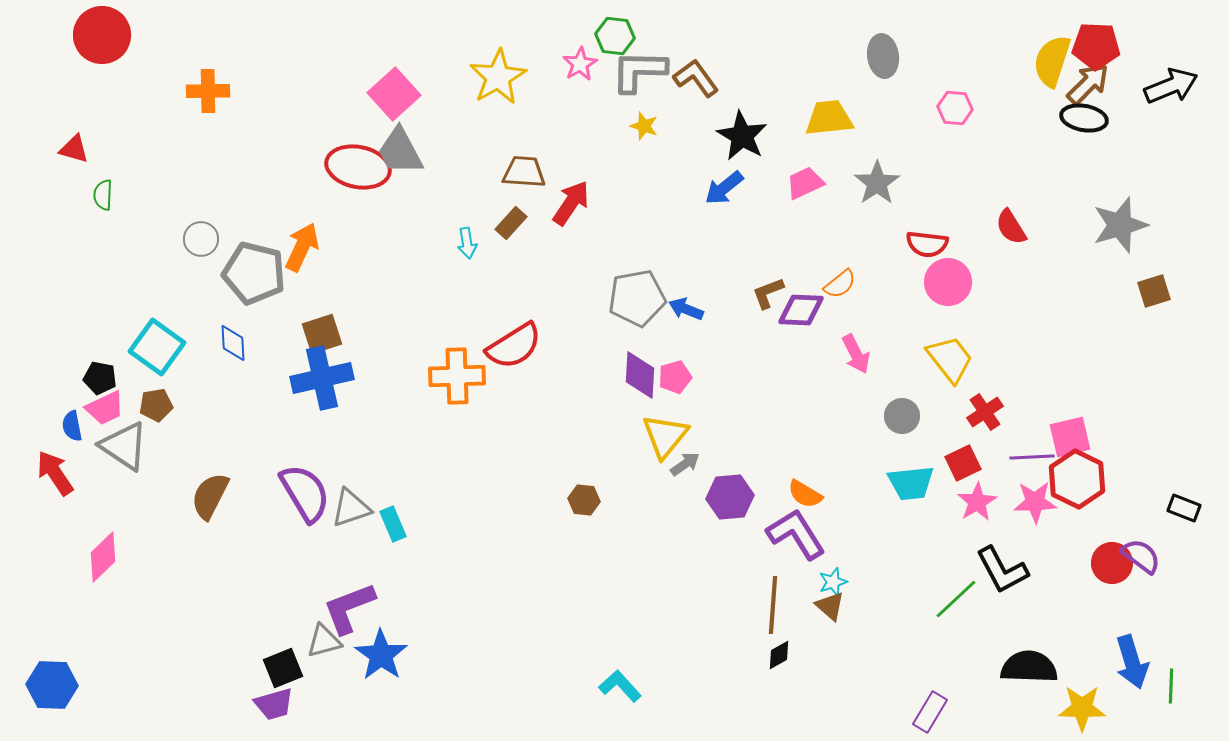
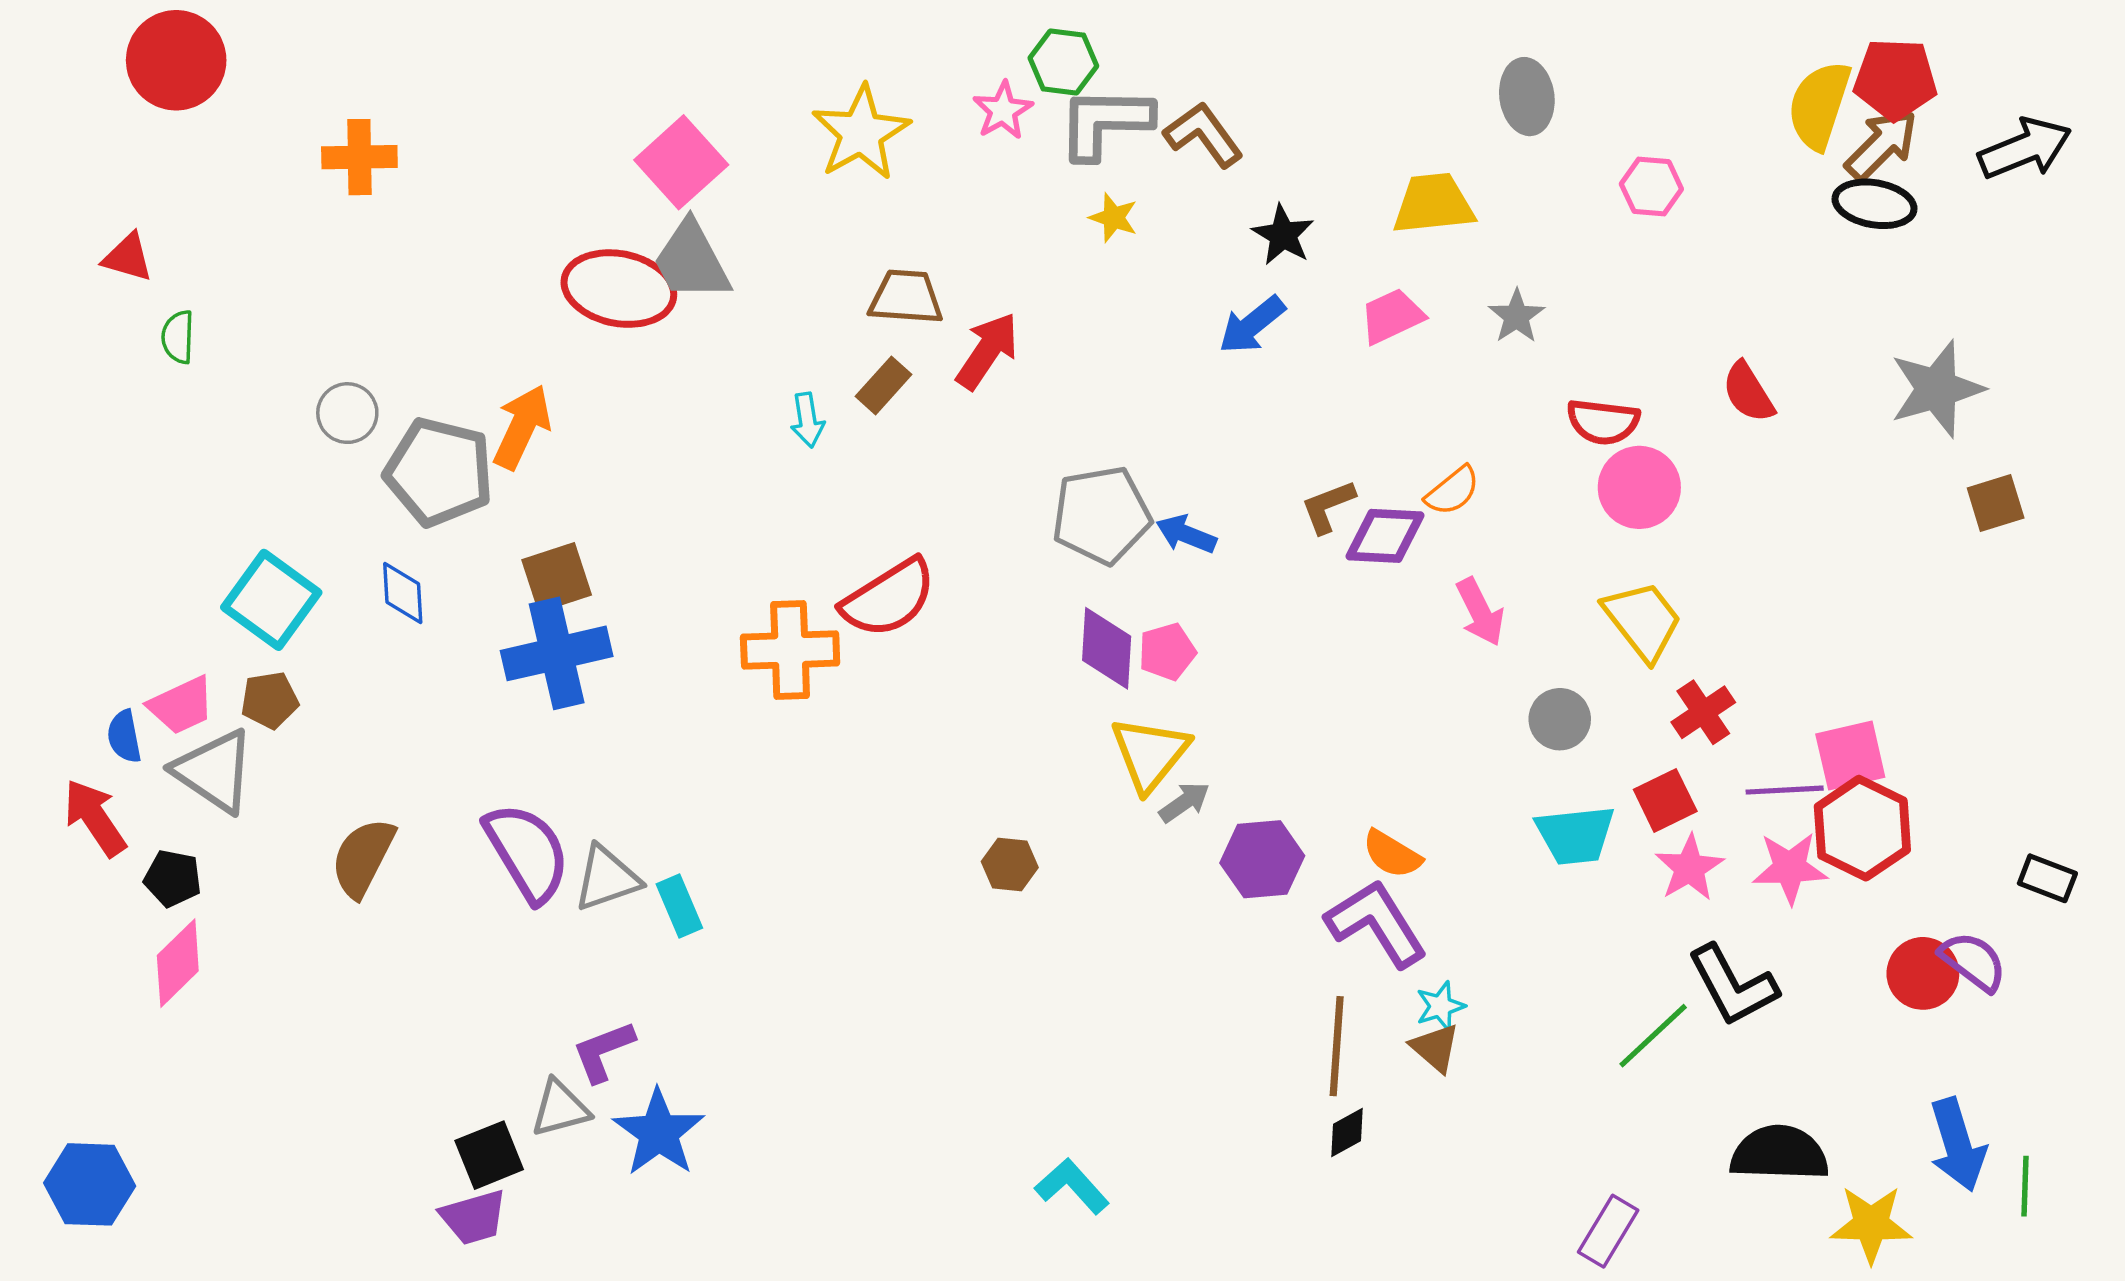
black star: (742, 136) -> (1283, 235), size x0.7
gray star: (877, 183) -> (1516, 316), size x0.7
black pentagon: (100, 378) -> (173, 878), moved
purple L-shape: (349, 608) -> (603, 1051), size x0.7

